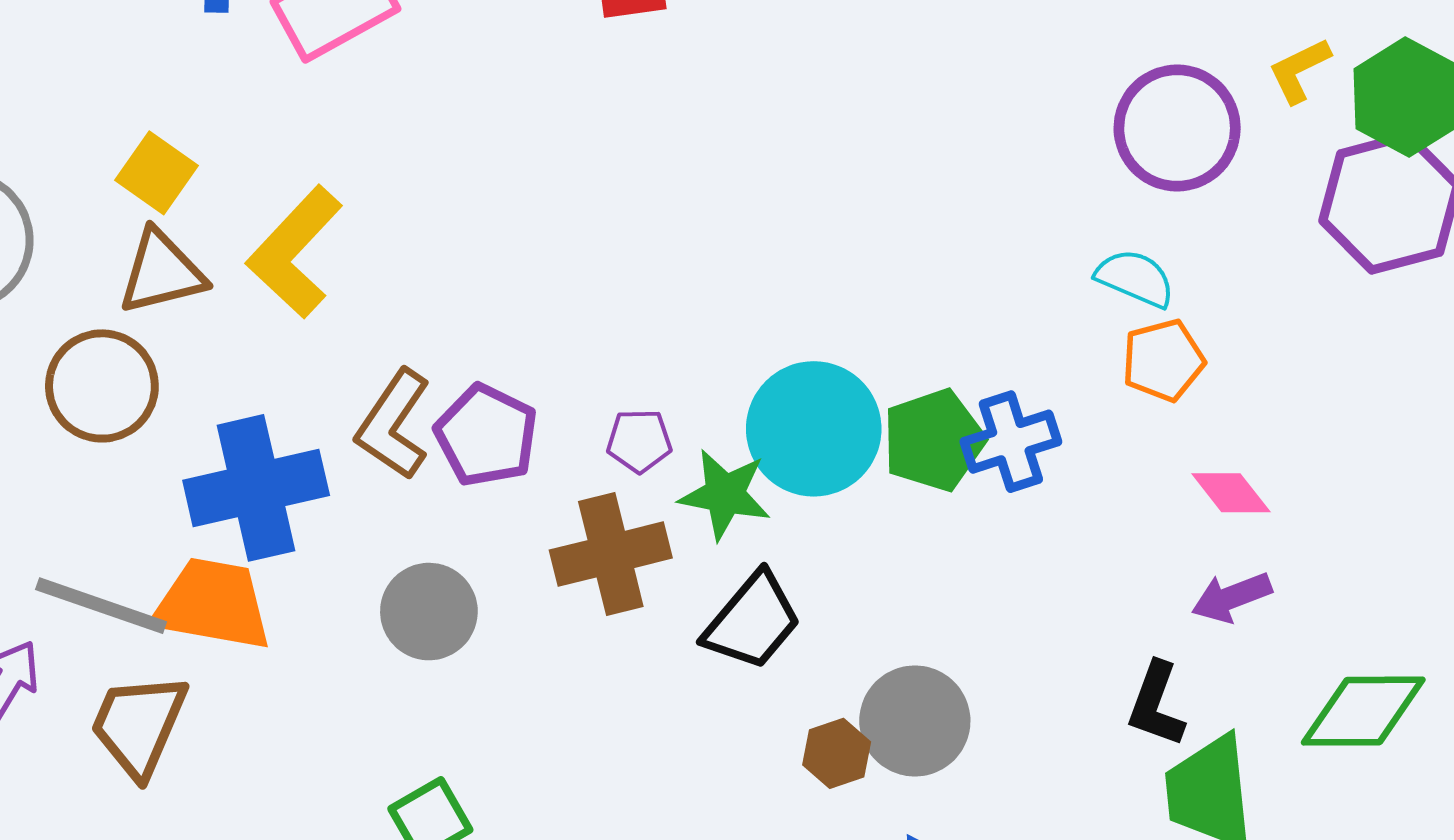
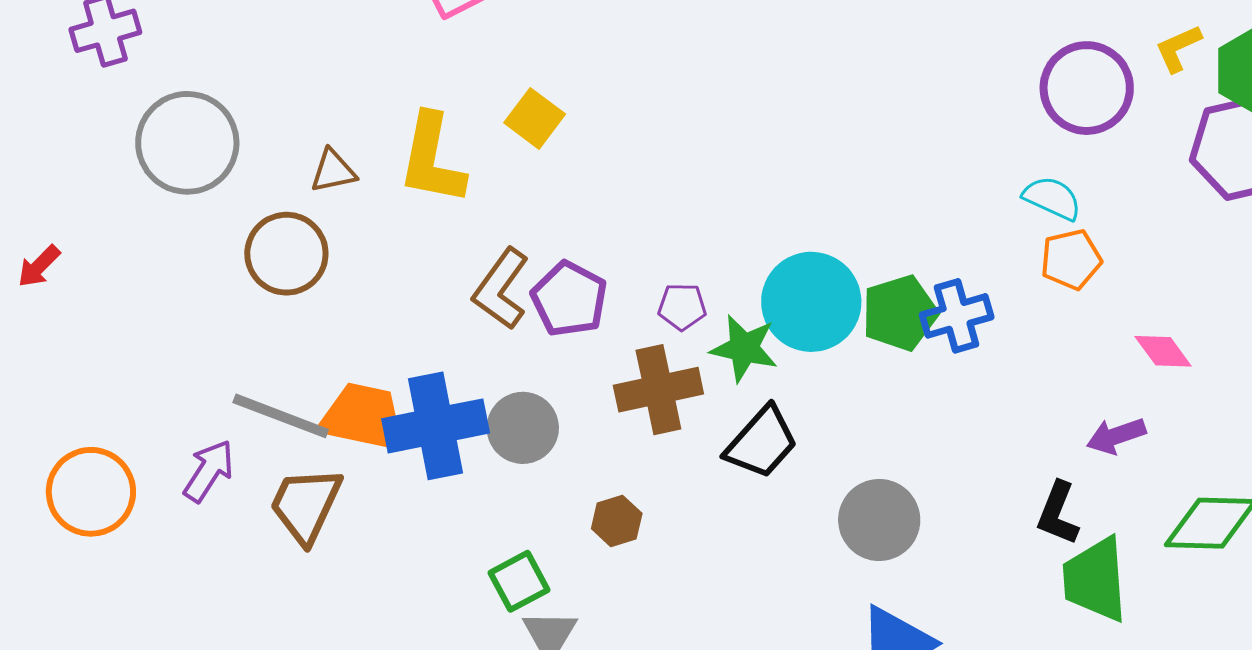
yellow square: (157, 173) -> (535, 118), moved
yellow L-shape: (295, 252) -> (432, 159), turned -34
brown triangle: (162, 272) -> (333, 171), size x0.7
blue cross: (256, 488) -> (436, 426), moved
pink diamond: (1231, 493) -> (1163, 351), moved
brown hexagon: (837, 753) -> (617, 521), moved

